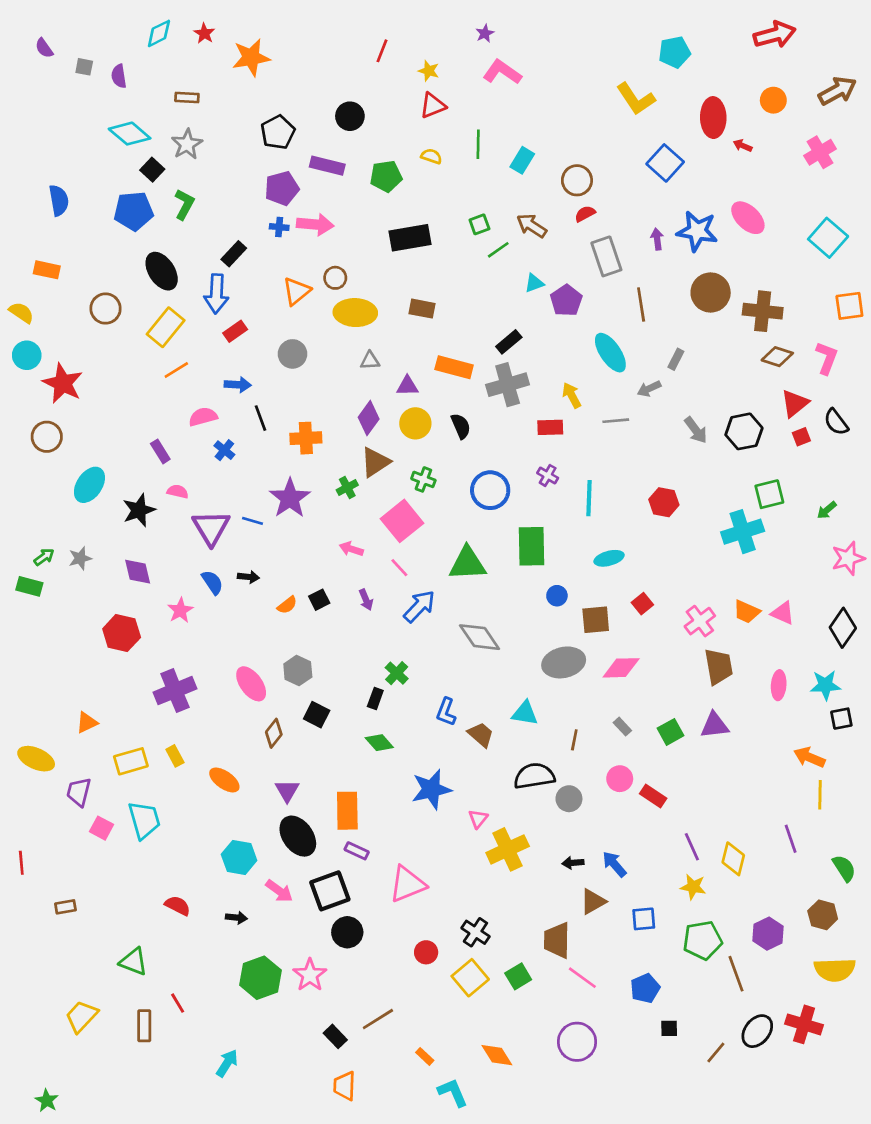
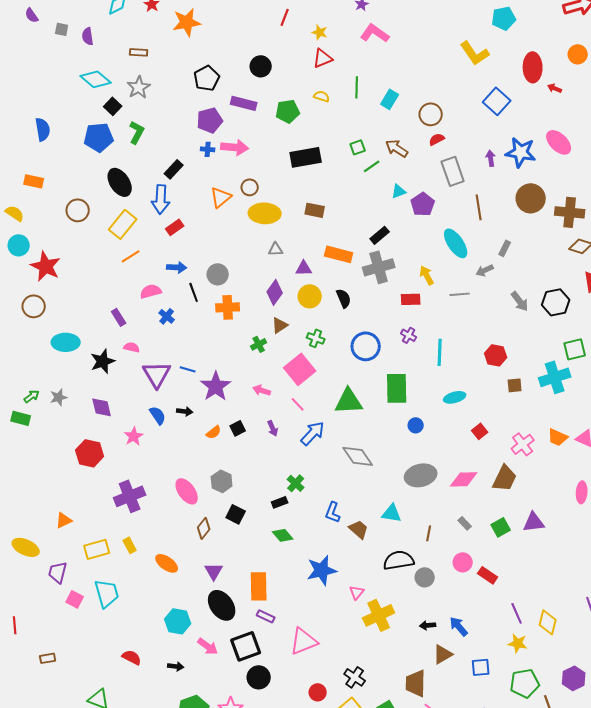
gray circle: (292, 354) -> (218, 274), moved
brown triangle: (375, 462) -> (280, 325), size x0.7
cyan ellipse: (89, 485) -> (66, 342), turned 56
purple star: (290, 498) -> (216, 386), moved
brown square: (596, 620) -> (515, 385), moved, size x0.7
brown trapezoid: (719, 666) -> (505, 478), moved, turned 36
black rectangle: (375, 699) -> (280, 502), turned 49

